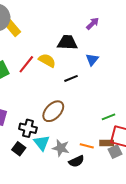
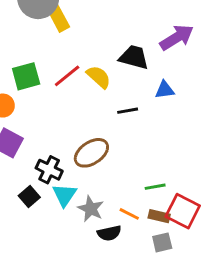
purple arrow: (93, 23) -> (177, 37), size x1.6
blue triangle: (92, 60) -> (165, 90), turned 32
green line: (109, 117) -> (155, 187), moved
gray square: (115, 152) -> (162, 242), moved

